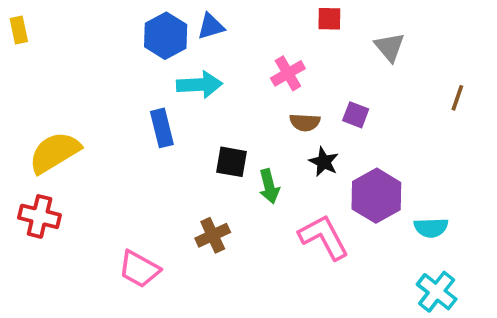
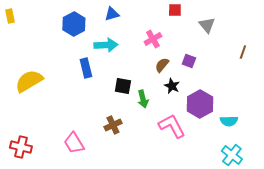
blue hexagon: (166, 36) -> (74, 24), moved
brown semicircle: (305, 122) -> (162, 65), turned 126
red cross: (40, 216) -> (21, 147), moved
pink trapezoid: (139, 269) -> (74, 143), turned 30

